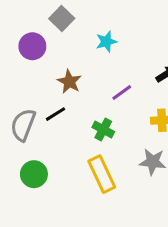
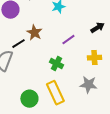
black line: (55, 114) -> (18, 44), moved
green circle: (34, 174) -> (29, 99), moved

